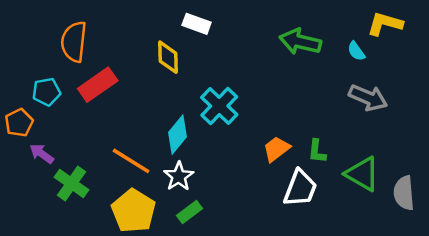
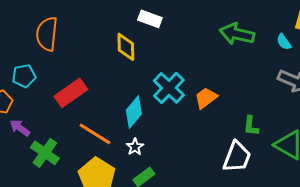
red rectangle: (98, 85) -> (71, 93), moved
orange trapezoid: (276, 149) -> (206, 98), moved
white star: (179, 176) -> (135, 147), size x0.7

